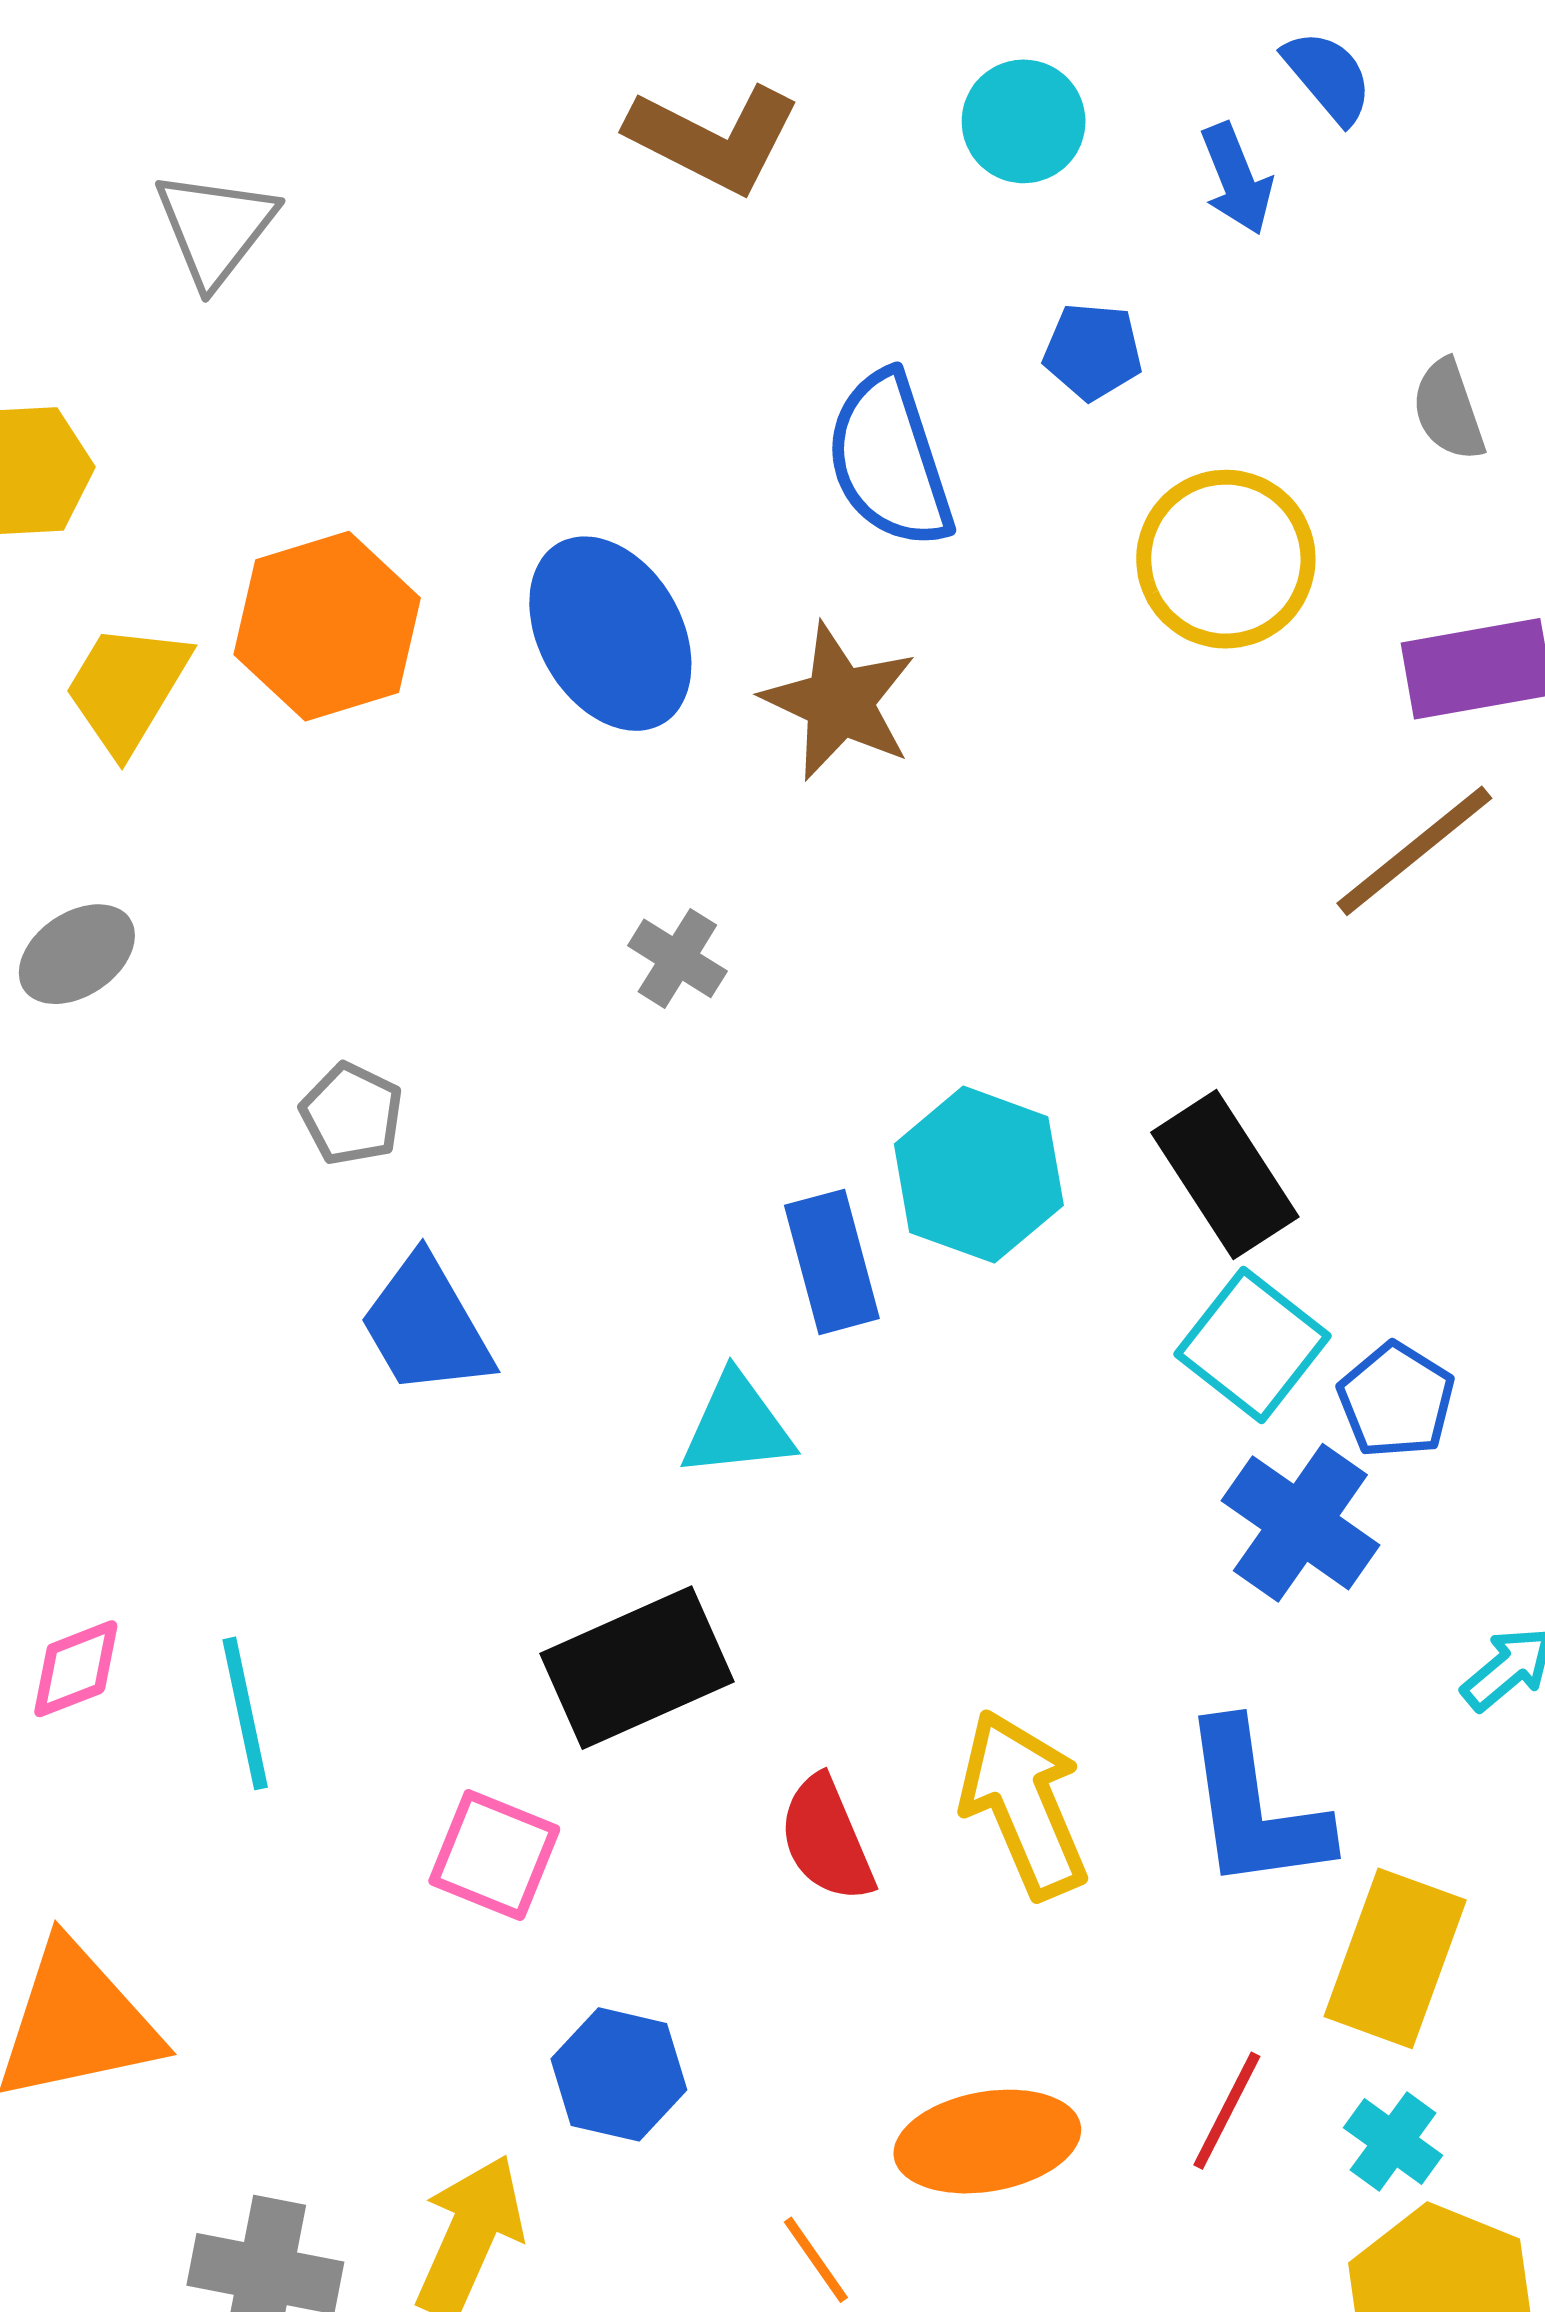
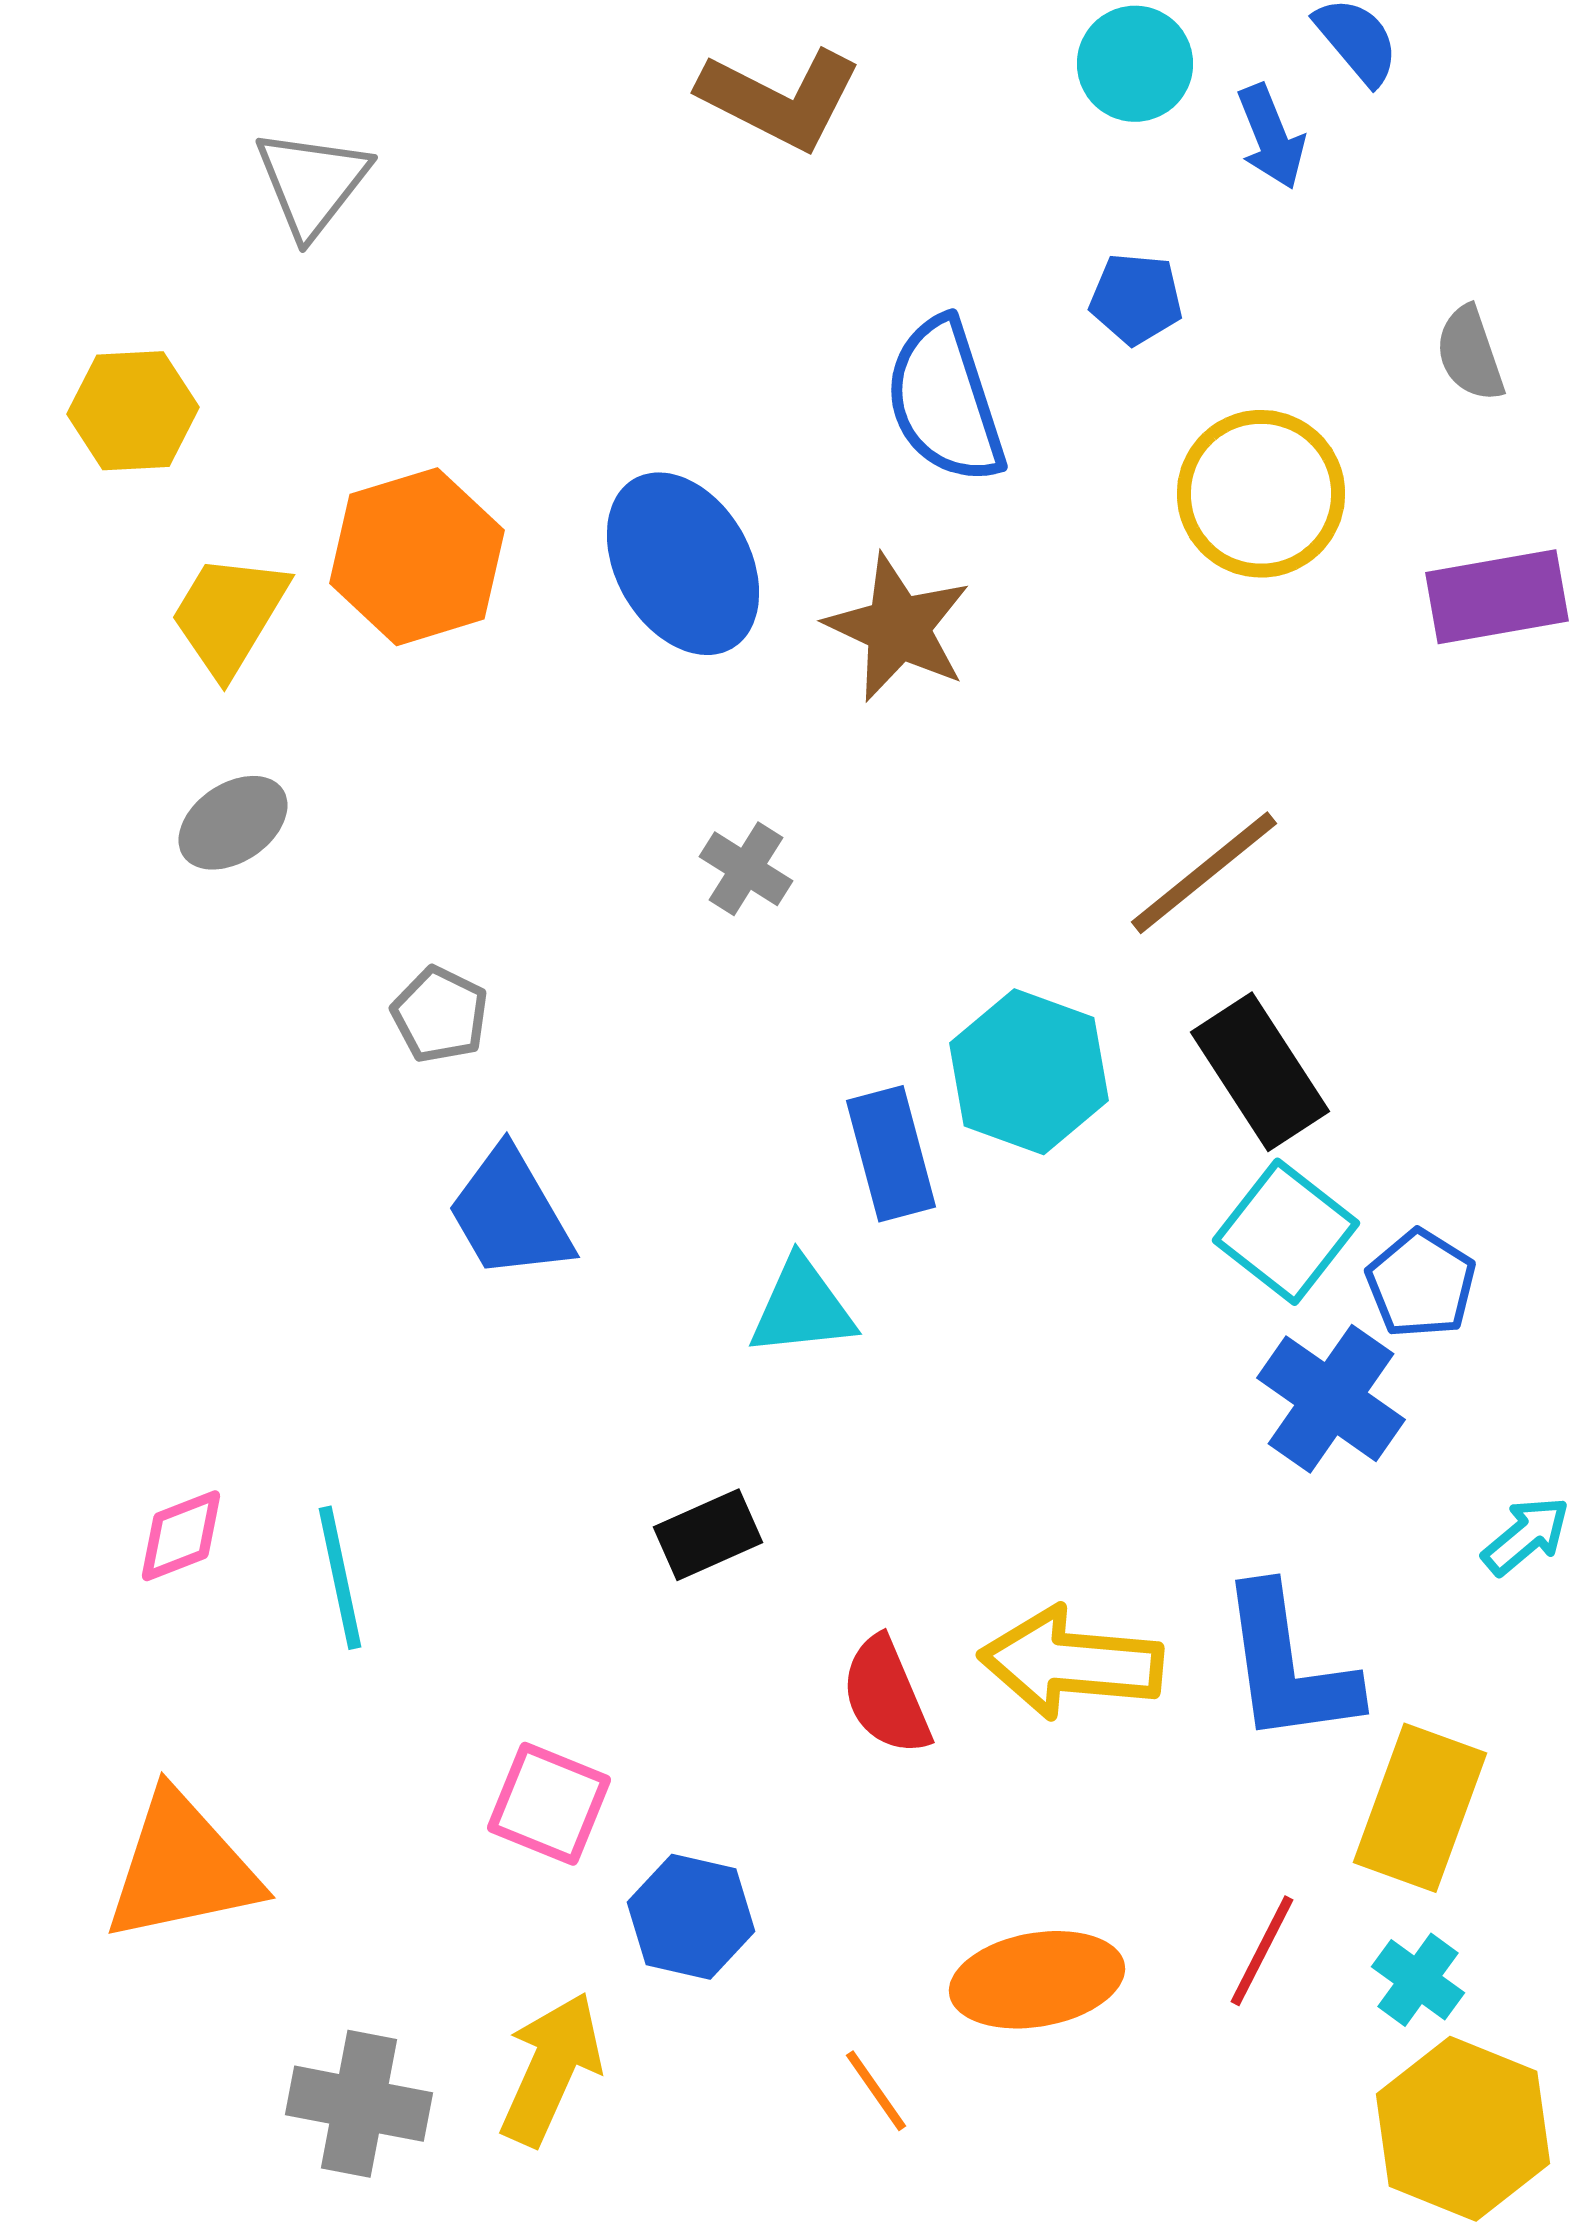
cyan circle: (1024, 121) -> (1135, 64), moved
brown line: (1414, 851) -> (1204, 873), moved
gray ellipse: (77, 954) -> (233, 823), moved
black rectangle: (637, 1668) -> (708, 1535), size x0.6
yellow arrow: (1024, 1804) -> (1071, 1663), turned -62
pink square: (494, 1855) -> (549, 1804), moved

